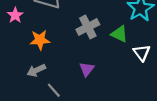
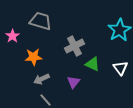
green triangle: (119, 34) -> (92, 64), moved
gray arrow: (36, 70) -> (42, 79), moved

